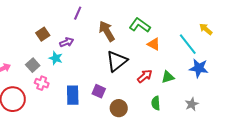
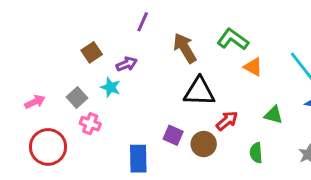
black triangle: (117, 61) -> (199, 92), turned 40
red arrow: (145, 76) -> (227, 121), moved
green triangle: (168, 77) -> (273, 115), turned 32
blue rectangle: (73, 95) -> (138, 159), moved
brown circle: (119, 108) -> (204, 144), moved

